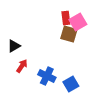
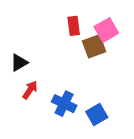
red rectangle: (66, 18) -> (74, 26), moved
brown square: (69, 34) -> (94, 46), turned -36

